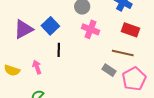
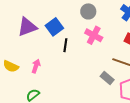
black line: (59, 50) -> (65, 45), moved
pink arrow: (37, 67) -> (36, 66), turned 32

